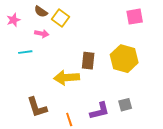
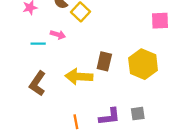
pink arrow: (42, 34) -> (58, 35), moved
brown L-shape: (37, 107) -> (38, 83), moved, turned 45

